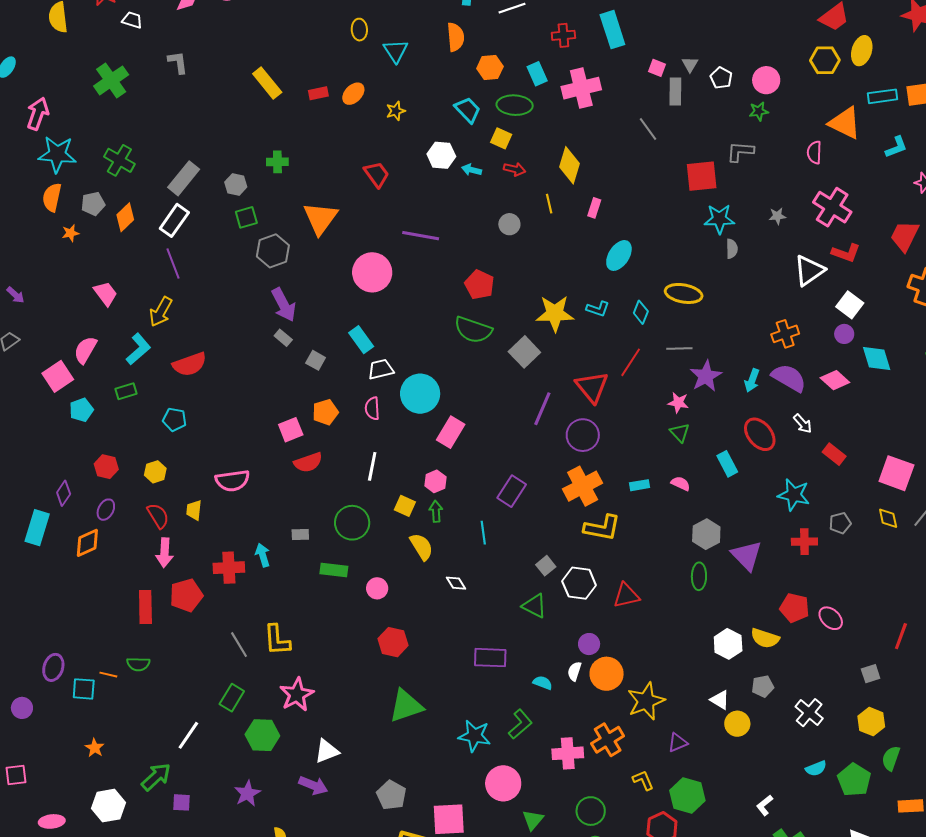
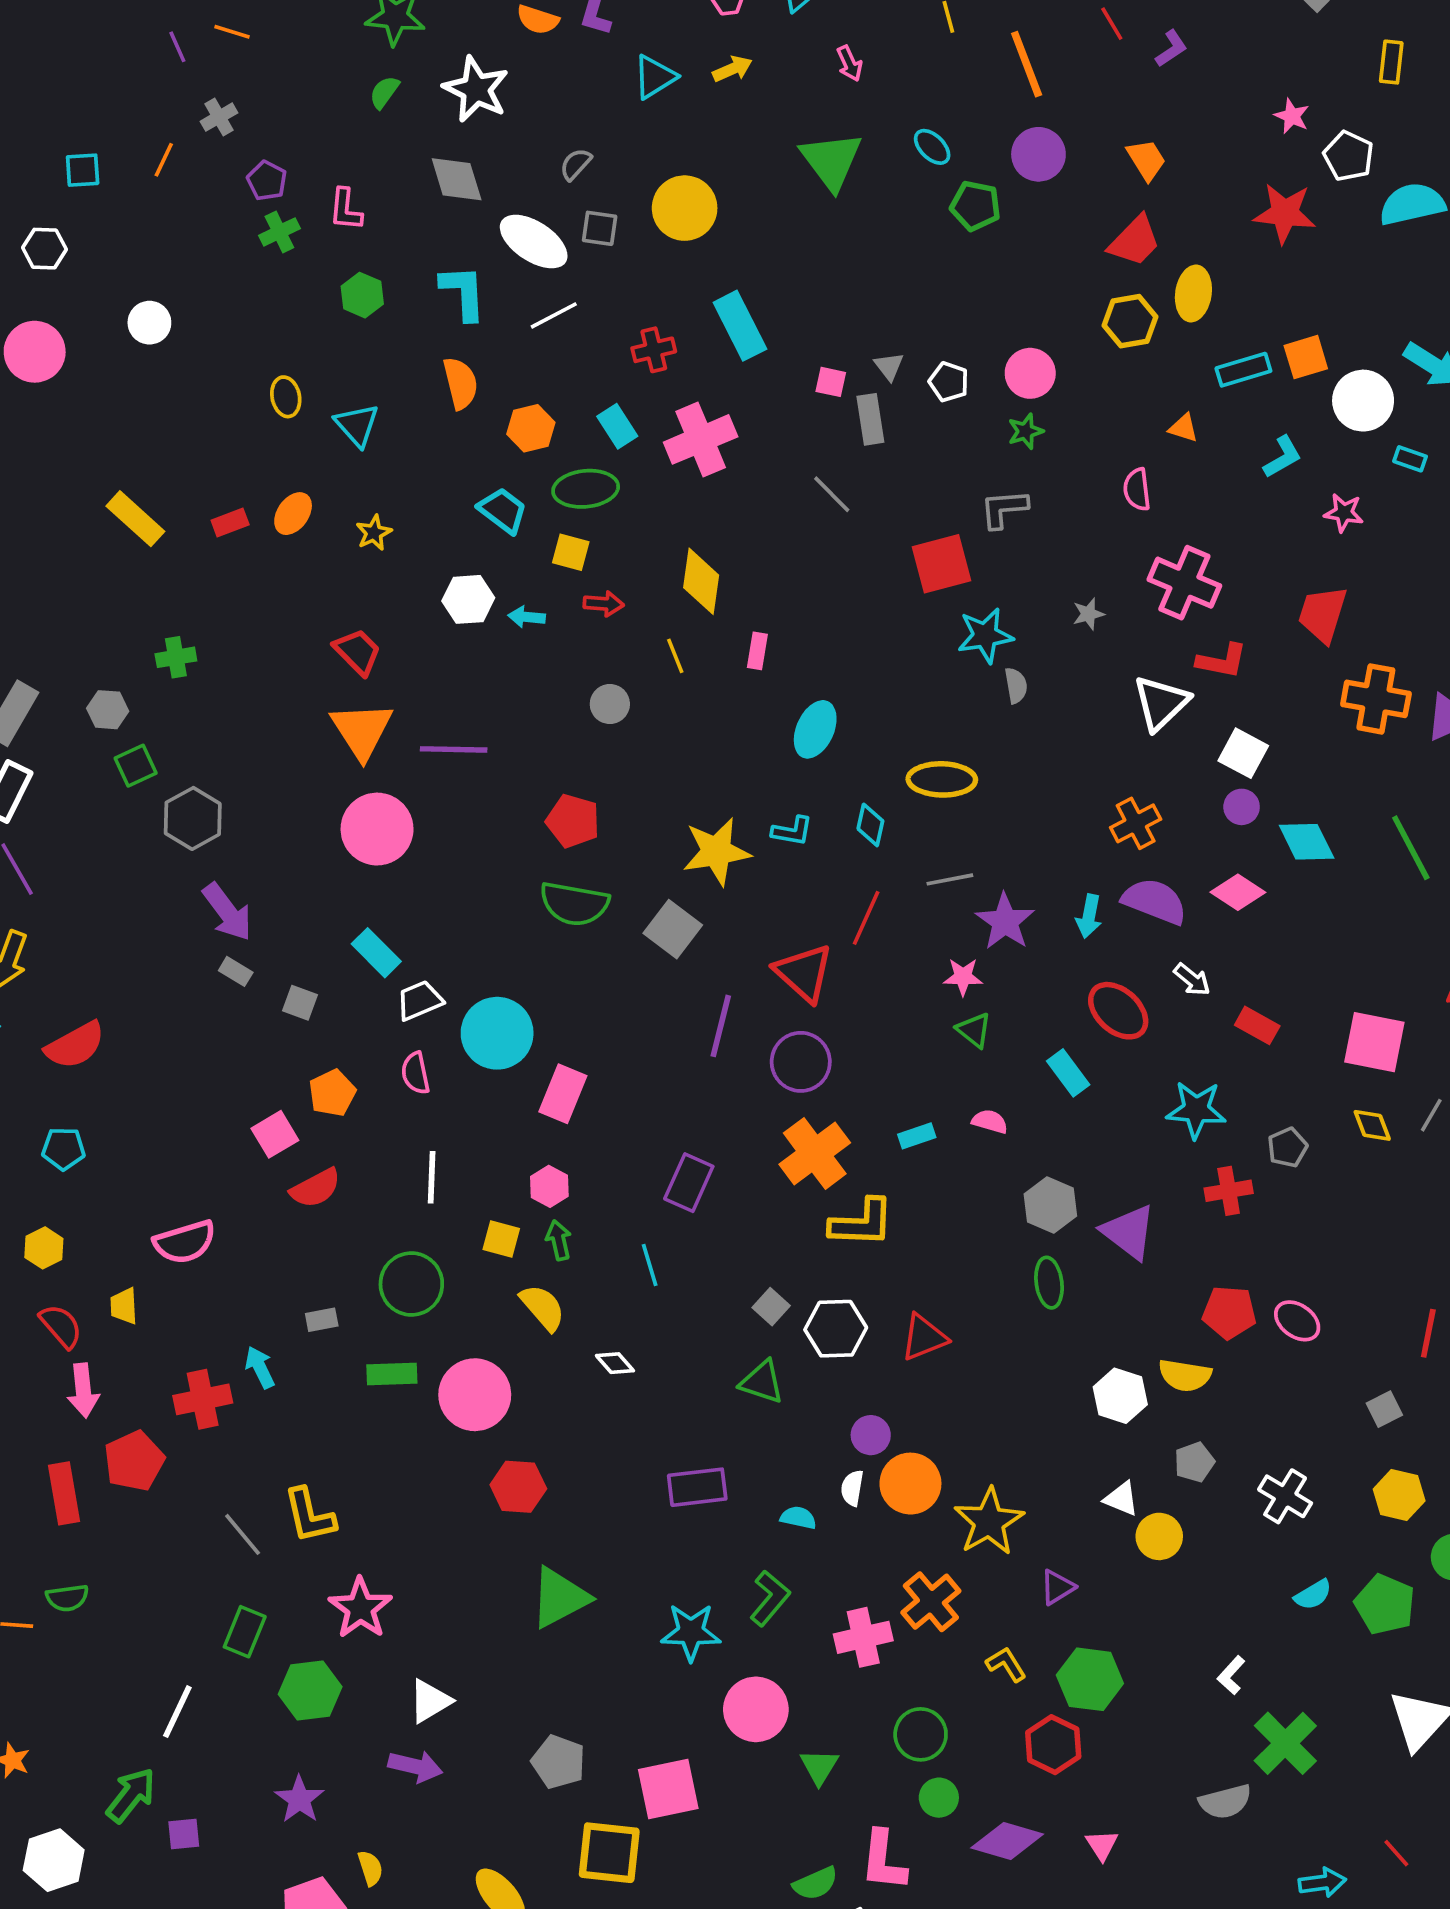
orange triangle: (845, 123) -> (1183, 428), size x0.5
orange triangle: (320, 218) -> (362, 730), moved
pink circle: (377, 588) -> (475, 1395), size x1.8

